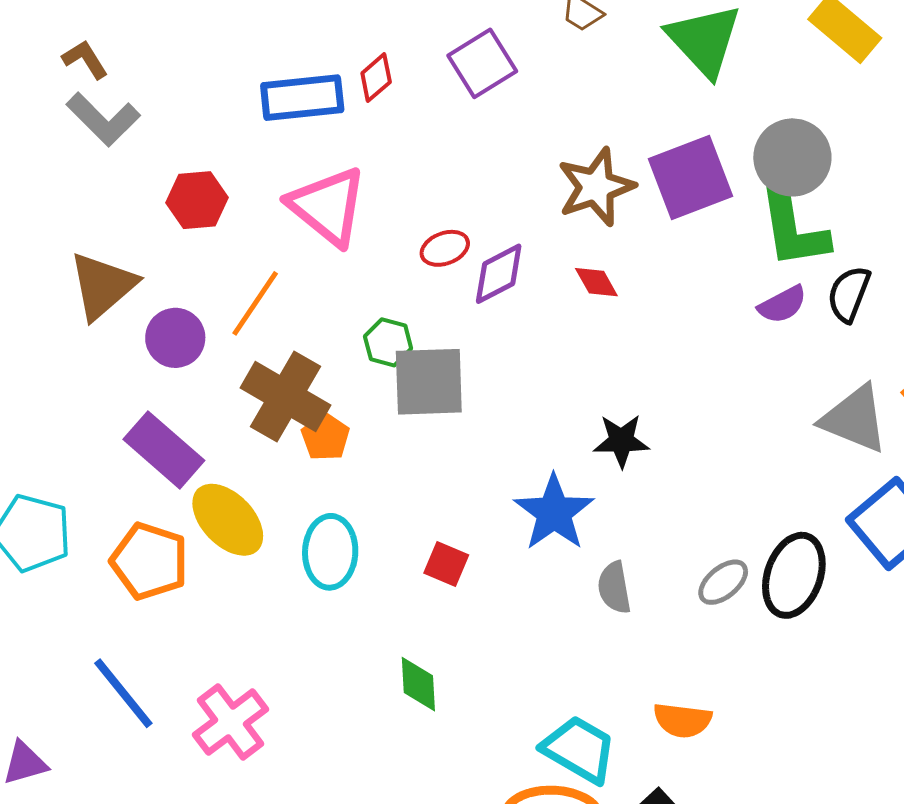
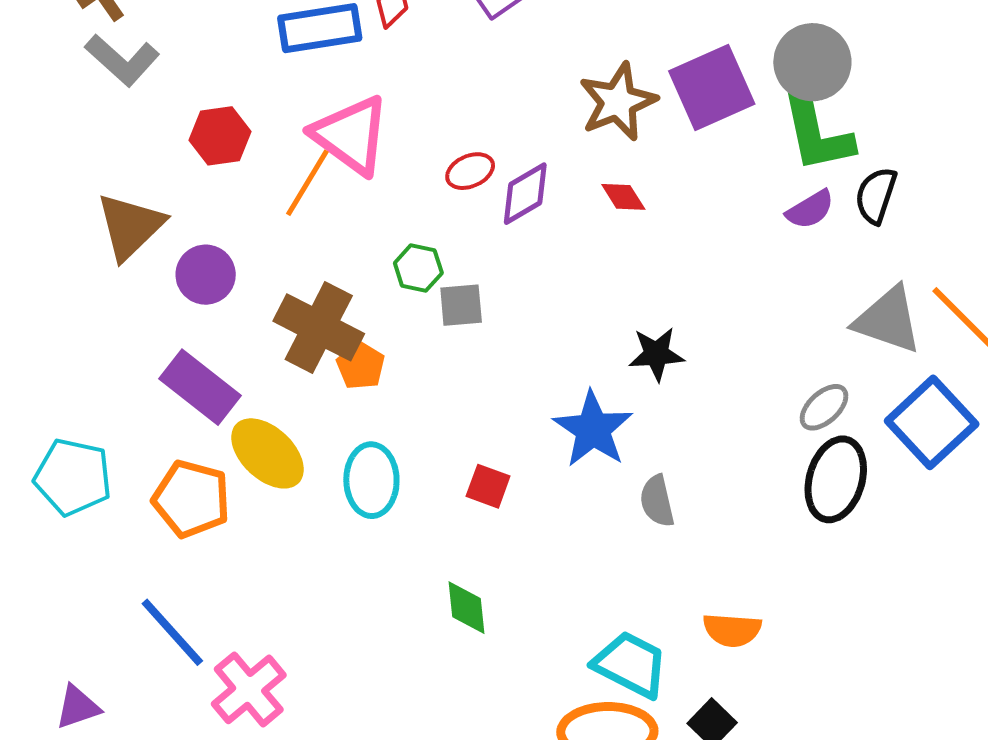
orange line: (255, 303) -> (307, 183), moved
gray square: (429, 382) -> (461, 305), size x0.6
gray ellipse: (723, 582) -> (824, 407), moved
pink cross: (231, 722) -> (249, 689), moved

